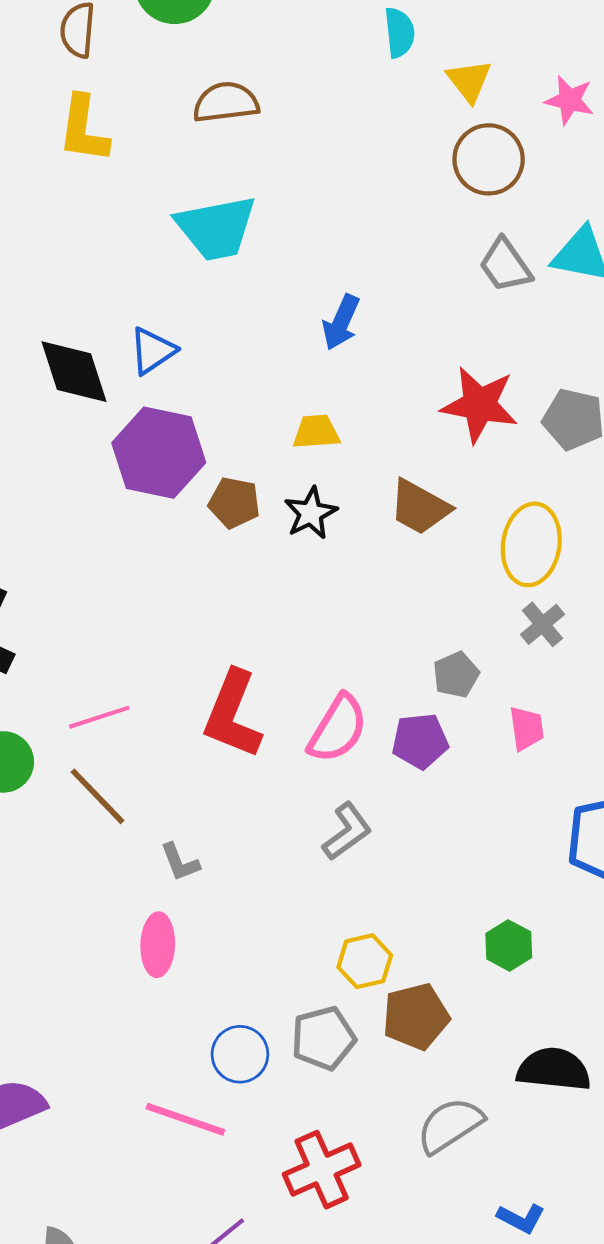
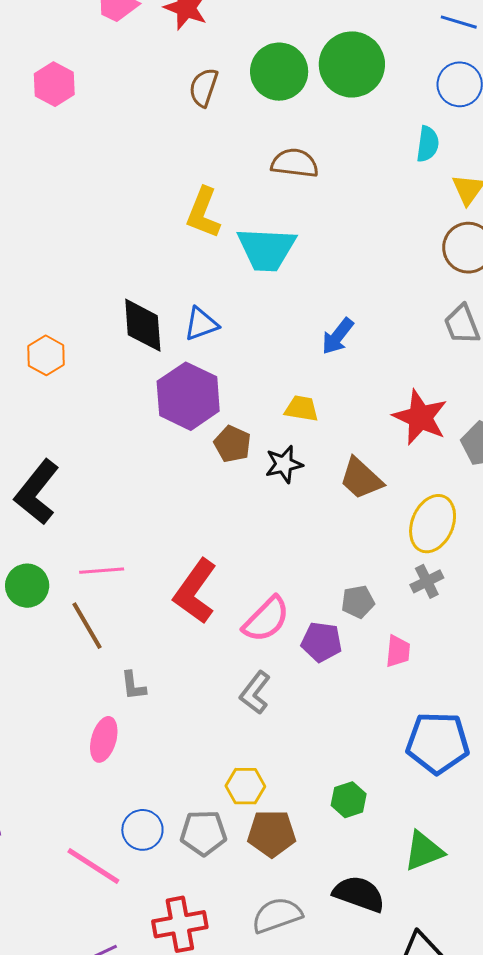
yellow L-shape: (84, 129) -> (203, 213), moved
gray L-shape: (347, 832) -> (255, 693), turned 150

